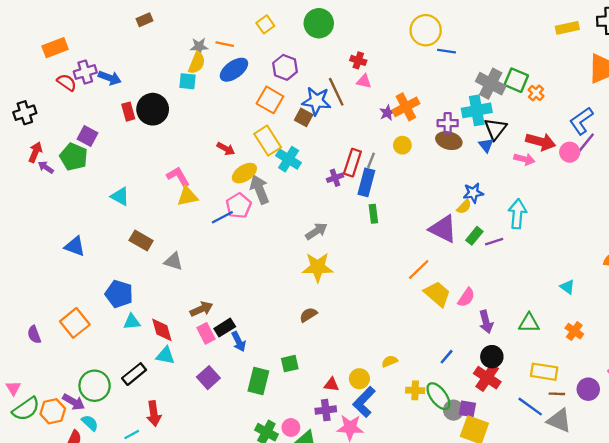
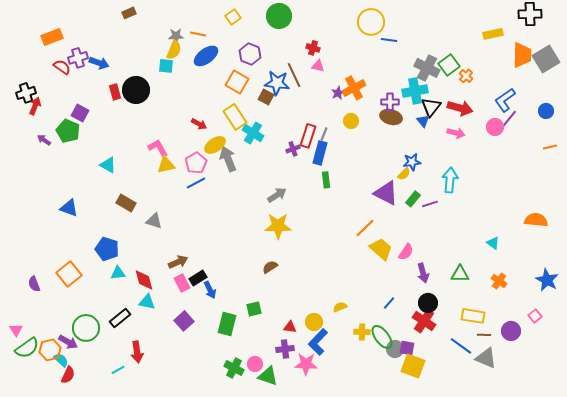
yellow rectangle: (567, 28) -> (493, 34), moved
green square: (516, 80) -> (449, 65), turned 30
red arrow: (541, 142) -> (460, 108), moved
red arrow: (35, 152) -> (35, 106), moved
pink pentagon: (239, 206) -> (196, 163), moved
cyan semicircle: (90, 423) -> (61, 360), moved

